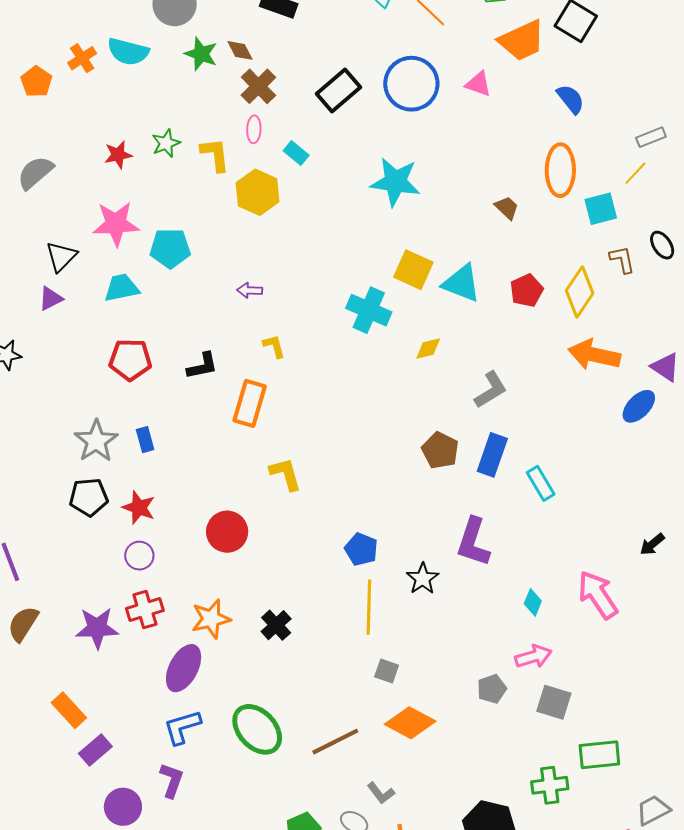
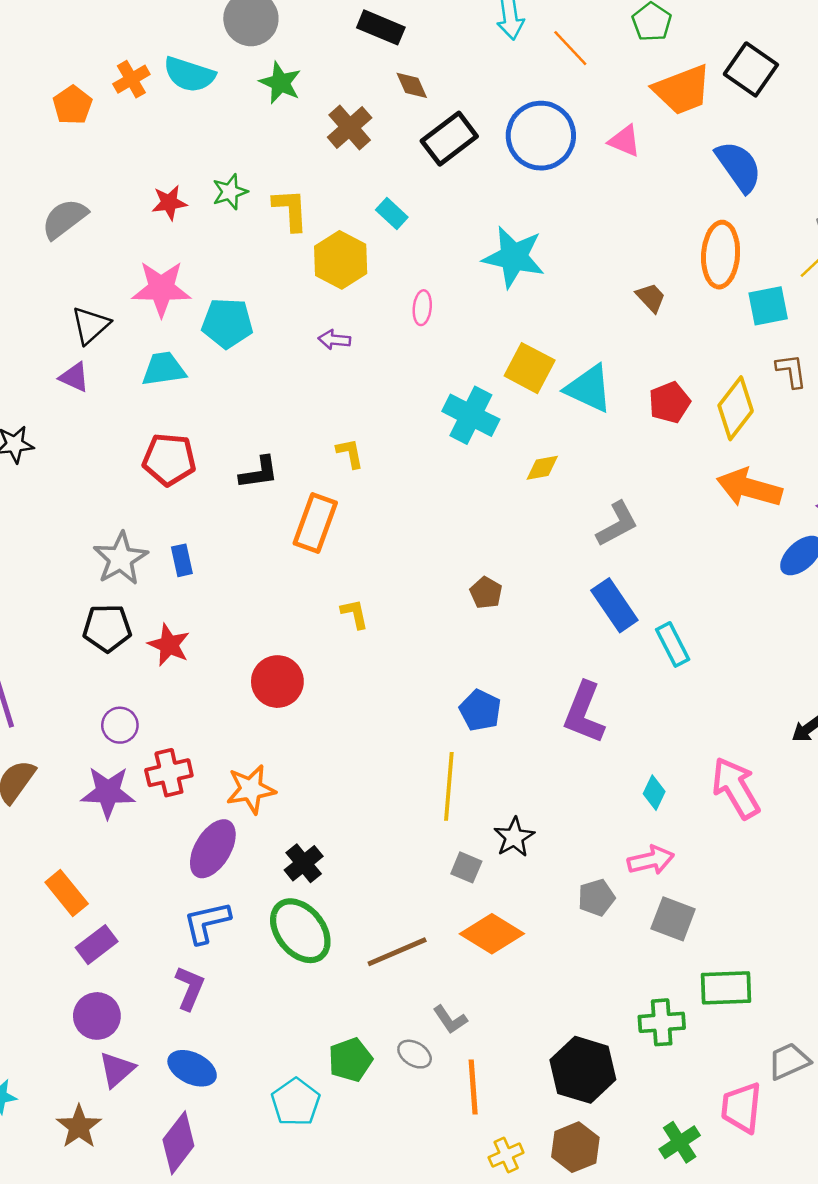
brown diamond: (240, 50) -> (412, 85), moved
blue semicircle: (571, 99) -> (739, 167), size x1.4
pink ellipse: (254, 129) -> (422, 308), moved
purple arrow: (250, 290) -> (334, 340), moved
purple triangle: (51, 298) -> (74, 377), turned 48
brown pentagon: (440, 450) -> (486, 593), moved, size x0.7
blue rectangle: (492, 455) -> (614, 605), turned -57
yellow L-shape: (285, 474) -> (355, 614), size x0.7
blue pentagon: (361, 549) -> (480, 710), moved
purple circle: (139, 556) -> (120, 725), moved
black star: (423, 579) -> (514, 837), moved
black cross: (276, 625) -> (304, 863), moved
purple circle: (123, 807) -> (97, 1016), moved

